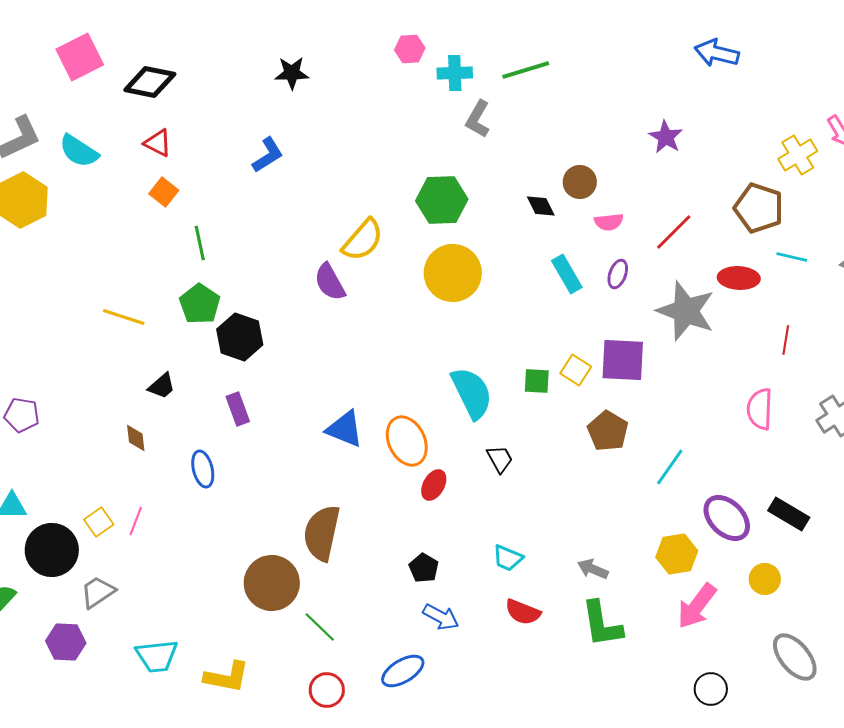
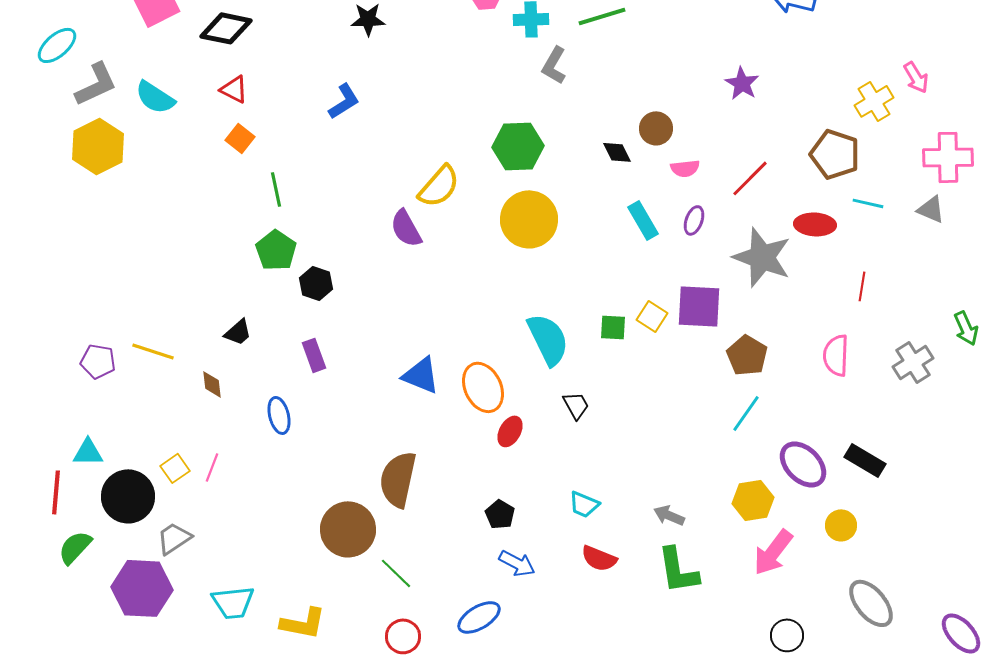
yellow line: (124, 317) -> (153, 351), moved
black hexagon: (240, 337) -> (316, 283), size x0.7
brown pentagon: (608, 431) -> (747, 355), moved
purple hexagon: (66, 642) -> (142, 588), size x1.5

